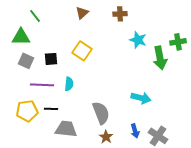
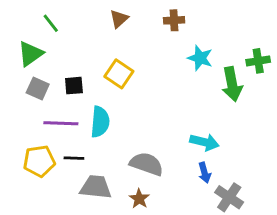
green triangle: (21, 37) -> (30, 54), turned -36
cyan semicircle: (69, 84) -> (100, 122), size x1.5
gray semicircle: (101, 113) -> (146, 164), turned -50
blue arrow: (135, 131) -> (205, 173), moved
brown star: (106, 137) -> (139, 199), moved

